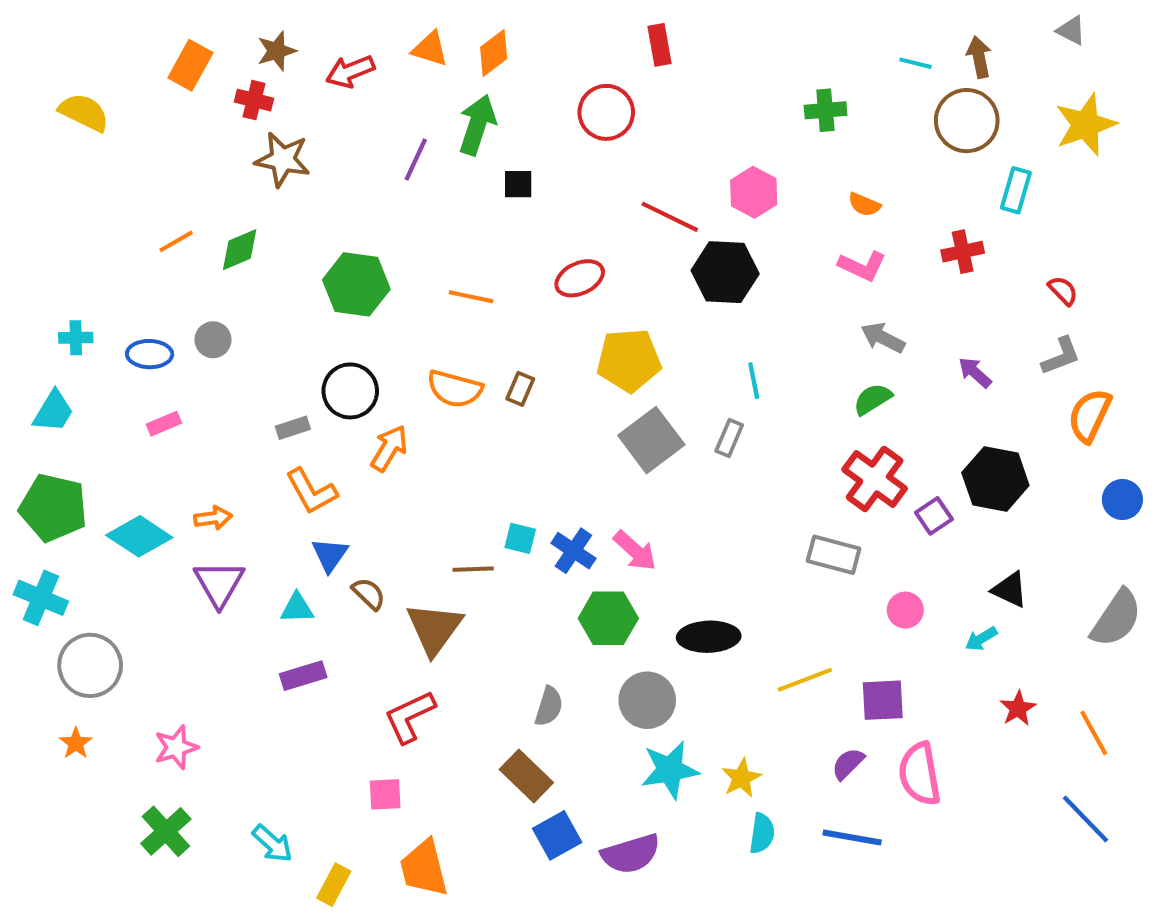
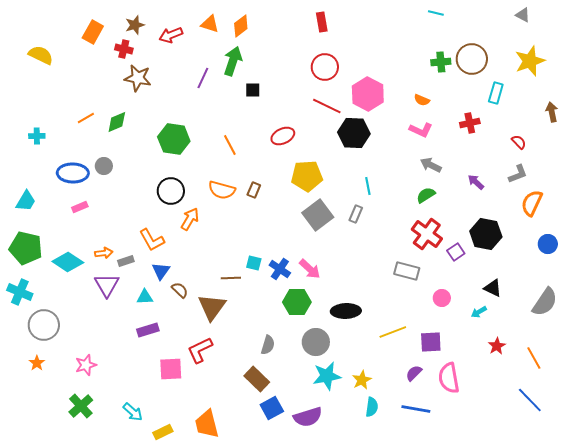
brown arrow: (979, 57) -> (552, 112), moved
cyan line: (916, 63) -> (436, 13), moved
green cross: (825, 110) -> (441, 62), moved
red circle: (606, 112) -> (325, 67), moved
pink hexagon: (754, 192) -> (368, 94), size x1.4
orange line: (471, 297) -> (230, 145), turned 50
cyan cross: (76, 338) -> (37, 136), moved
blue ellipse: (150, 354) -> (73, 173), size x1.4
gray rectangle: (293, 428) -> (126, 261), moved
pink square: (385, 794) -> (171, 369), moved, size x1.4
yellow rectangle: (334, 885) -> (163, 432), turned 36

